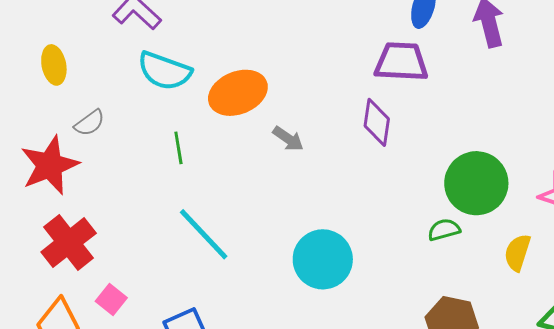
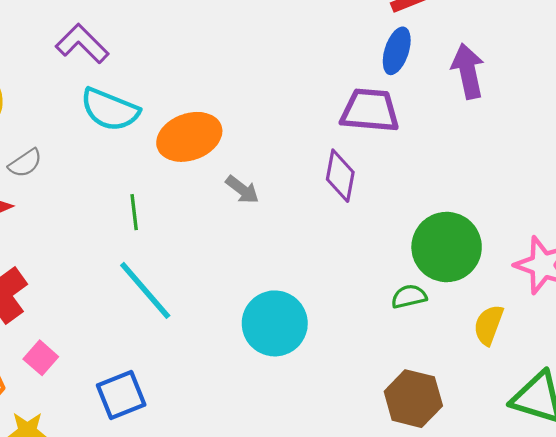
green line: (178, 148) -> (134, 212), moved

